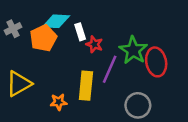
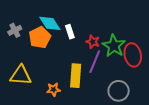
cyan diamond: (56, 21) -> (50, 23), turned 55
red star: (94, 44) -> (93, 42), moved
yellow triangle: (19, 84) -> (21, 75), turned 35

